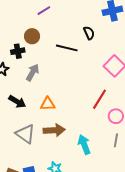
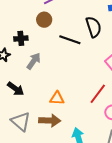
black semicircle: (89, 33) -> (93, 27), size x1.5
brown circle: (32, 36) -> (44, 20), moved
orange triangle: (48, 104) -> (57, 98), moved

